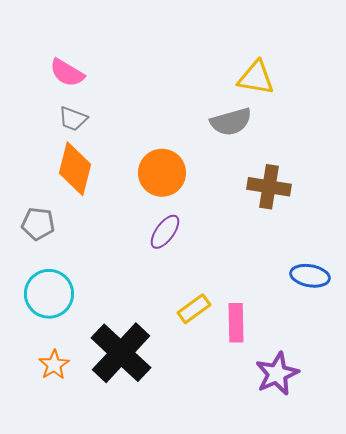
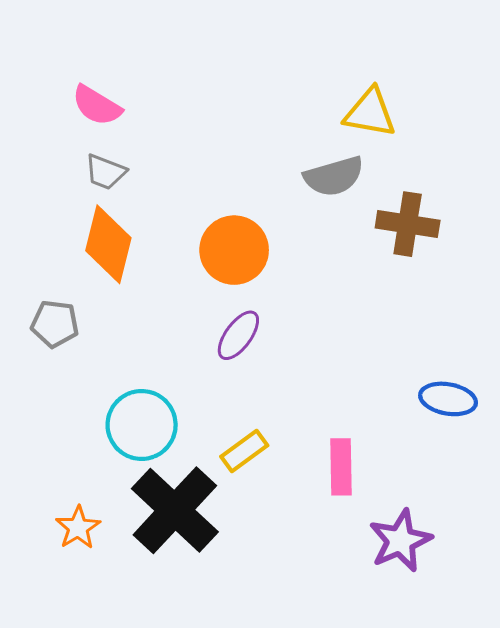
brown cross: (269, 187) -> (408, 224), moved
cyan circle: (49, 294) -> (142, 425), moved
yellow rectangle: (194, 309) -> (244, 451), moved

